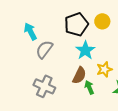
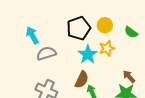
gray semicircle: (44, 49) -> (46, 53), turned 36
yellow star: (104, 69) -> (107, 48), moved

